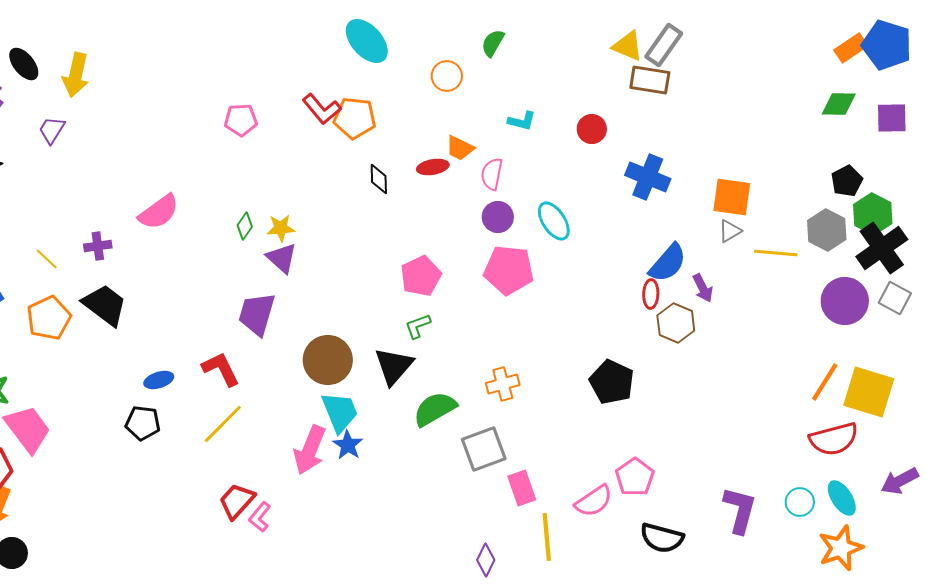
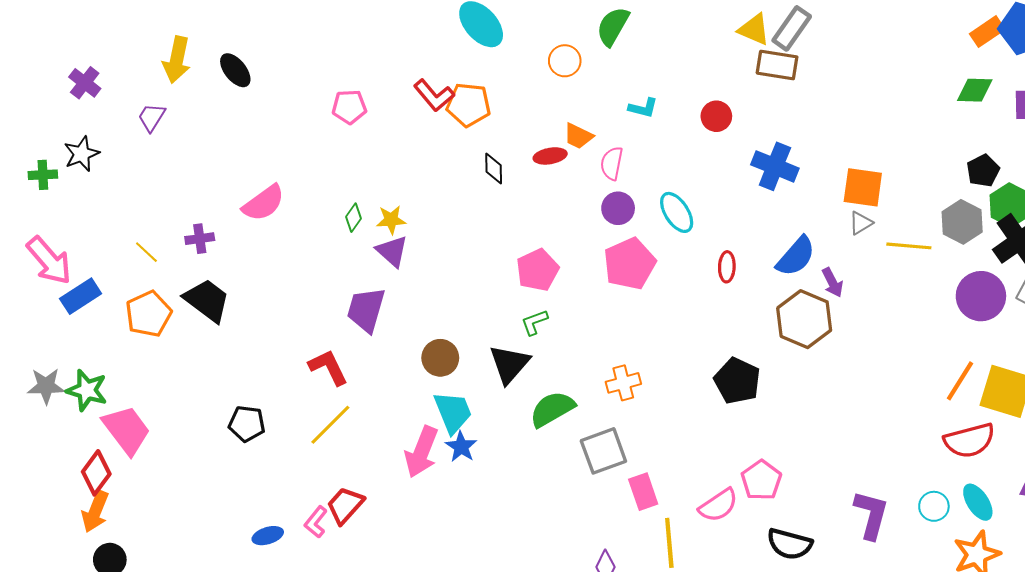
green semicircle: (493, 43) -> (613, 26), size x1.4
black ellipse: (24, 64) -> (235, 70), moved
pink pentagon: (509, 270) -> (630, 264), turned -30
red ellipse: (651, 294) -> (727, 267), moved
brown hexagon: (676, 323) -> (804, 319), size x1.4
brown circle: (328, 360) -> (440, 358), size x0.7
blue ellipse: (159, 380) -> (268, 536), moved
pink L-shape: (260, 517) -> (316, 522), moved

